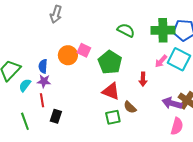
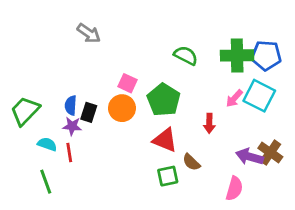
gray arrow: (56, 14) -> (89, 33), turned -72
orange circle: (68, 55) -> (122, 108), moved
cyan semicircle: (25, 85) -> (47, 144), moved, turned 72
black rectangle: (56, 116) -> (89, 112), moved
pink semicircle: (177, 126) -> (234, 189), moved

